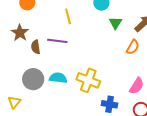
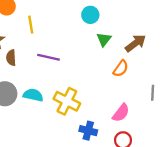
yellow line: (68, 16) -> (31, 25), moved
purple line: (57, 41) -> (49, 57), moved

